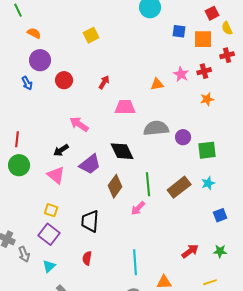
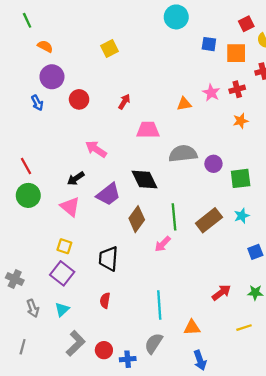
red line: (17, 139) -> (26, 166), turned -35
gray arrow: (24, 254) -> (33, 308), moved

